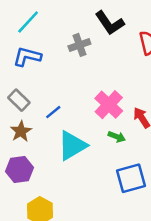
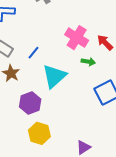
purple hexagon: (20, 170) -> (30, 103), moved

